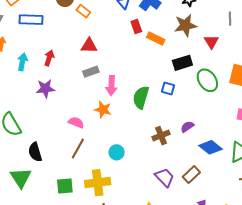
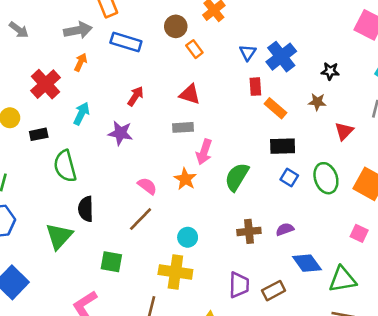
brown star: (185, 25) -> (317, 102), size x0.6
cyan arrow: (22, 62) -> (81, 114), moved
black rectangle: (182, 63) -> (283, 146), moved
blue square: (168, 89) -> (289, 177), moved
purple trapezoid: (164, 177) -> (239, 285), turned 30
yellow cross: (98, 183) -> (175, 272), moved

